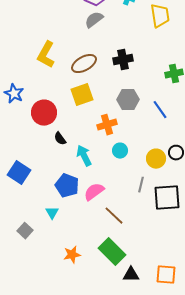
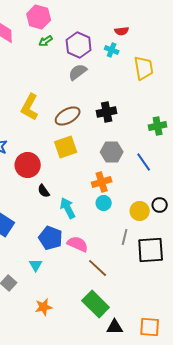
orange cross: (107, 125) -> (102, 182), moved
pink semicircle: (94, 192) -> (78, 244), turned 60
orange star: (72, 255) -> (44, 307), moved

